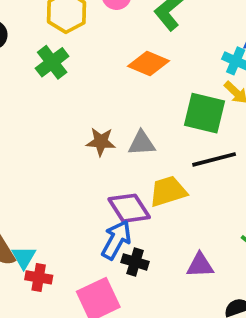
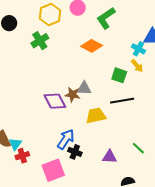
green square: (204, 113) -> (119, 75), size x0.7
brown star: (101, 142) -> (72, 95), moved
purple diamond: (129, 208) -> (55, 101), moved
red cross: (39, 277) -> (22, 156), turned -32

